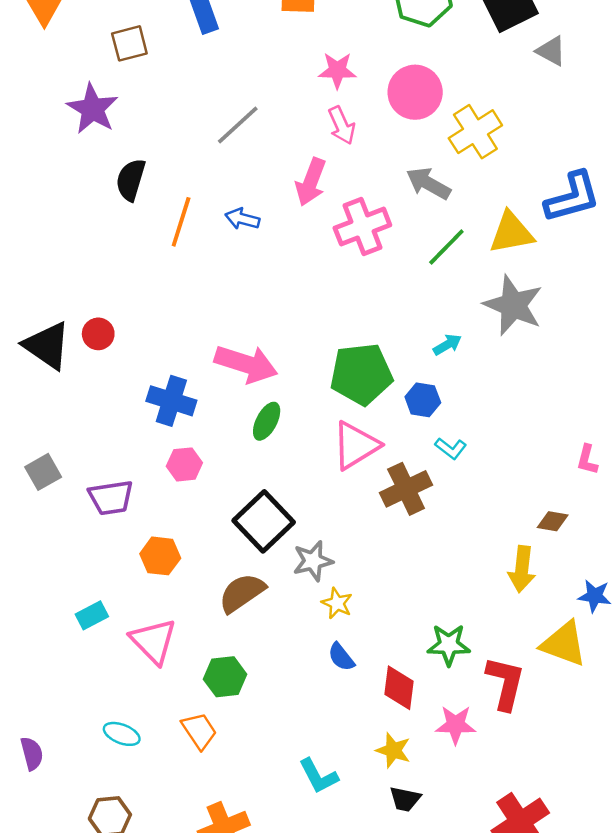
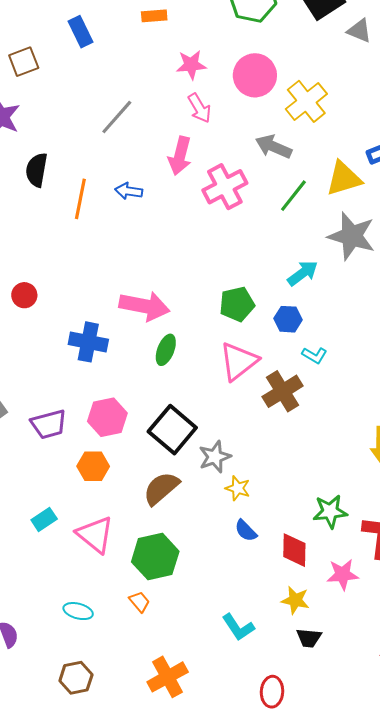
cyan arrow: (447, 345) -> (303, 273), size x1.4
green pentagon: (361, 374) -> (237, 304), size x0.7
pink hexagon: (184, 464) -> (107, 417), moved, size x1.4
green hexagon: (225, 677) -> (155, 557), size x1.4
orange trapezoid: (199, 731) -> (139, 602), size x0.7

